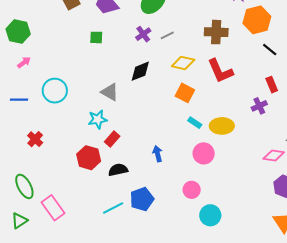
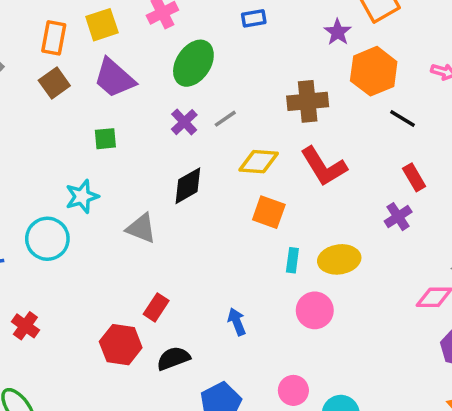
cyan star: (98, 119) -> (82, 196), moved
cyan rectangle: (195, 123) -> (292, 260), turned 72
pink circle: (192, 190) -> (293, 390), moved

